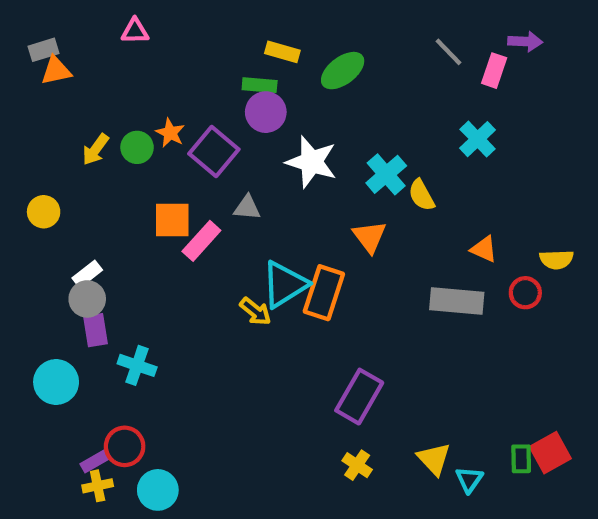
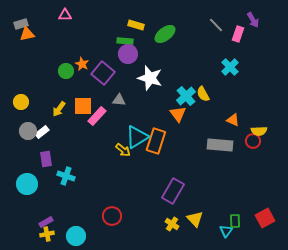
purple arrow: (525, 41) -> (253, 20), turned 56
yellow arrow: (96, 149) -> (59, 109), moved
cyan cross: (386, 174) -> (186, 96), moved
yellow semicircle: (556, 260) -> (259, 131), moved
gray circle: (87, 299) -> (28, 131), moved
red circle: (125, 446) -> (112, 216), moved
yellow triangle: (434, 459) -> (195, 219), moved
green rectangle: (521, 459) -> (235, 221), moved

